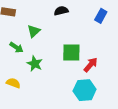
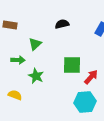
green arrow: (16, 47) -> (18, 60), turned -32

